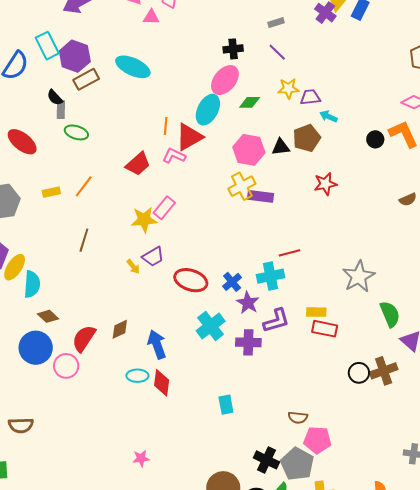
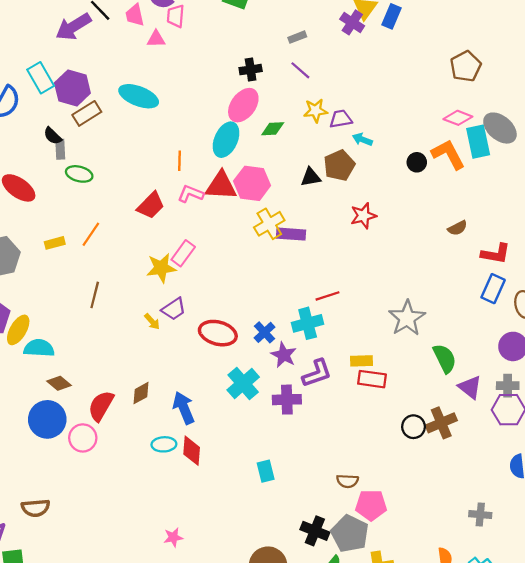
red triangle: (189, 137) -> (221, 186), moved, turned 36
pink hexagon: (249, 150) -> (252, 183), moved
cyan semicircle: (32, 284) -> (39, 348), turned -88

